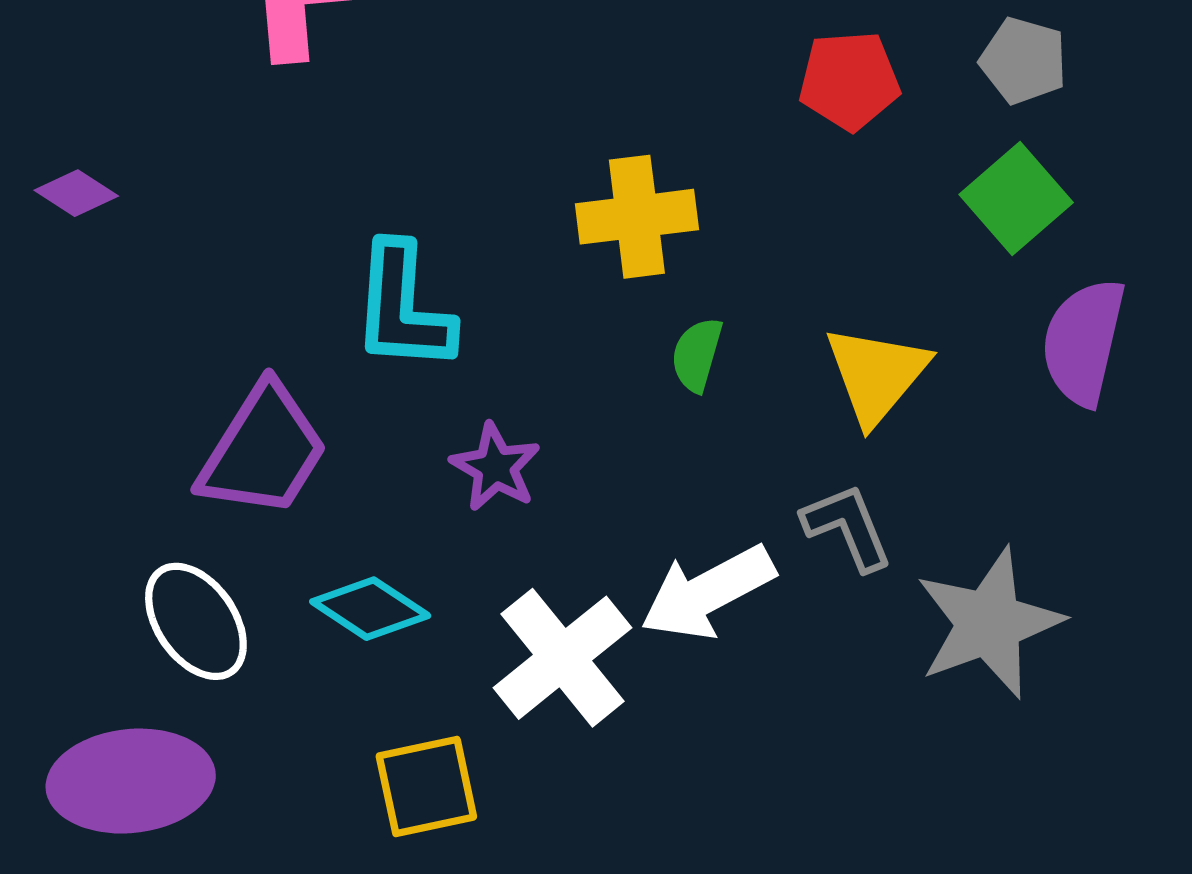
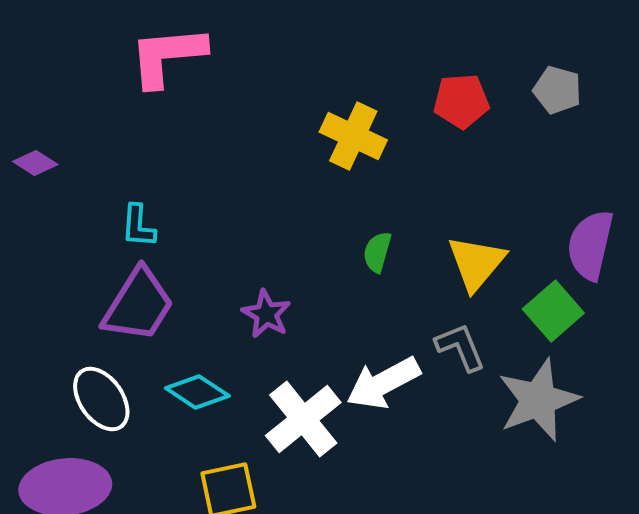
green square: (1016, 199) -> (553, 311), moved
yellow cross: (637, 217) -> (353, 136), moved, turned 32
cyan L-shape: (403, 307) -> (138, 226), moved, size x0.6

